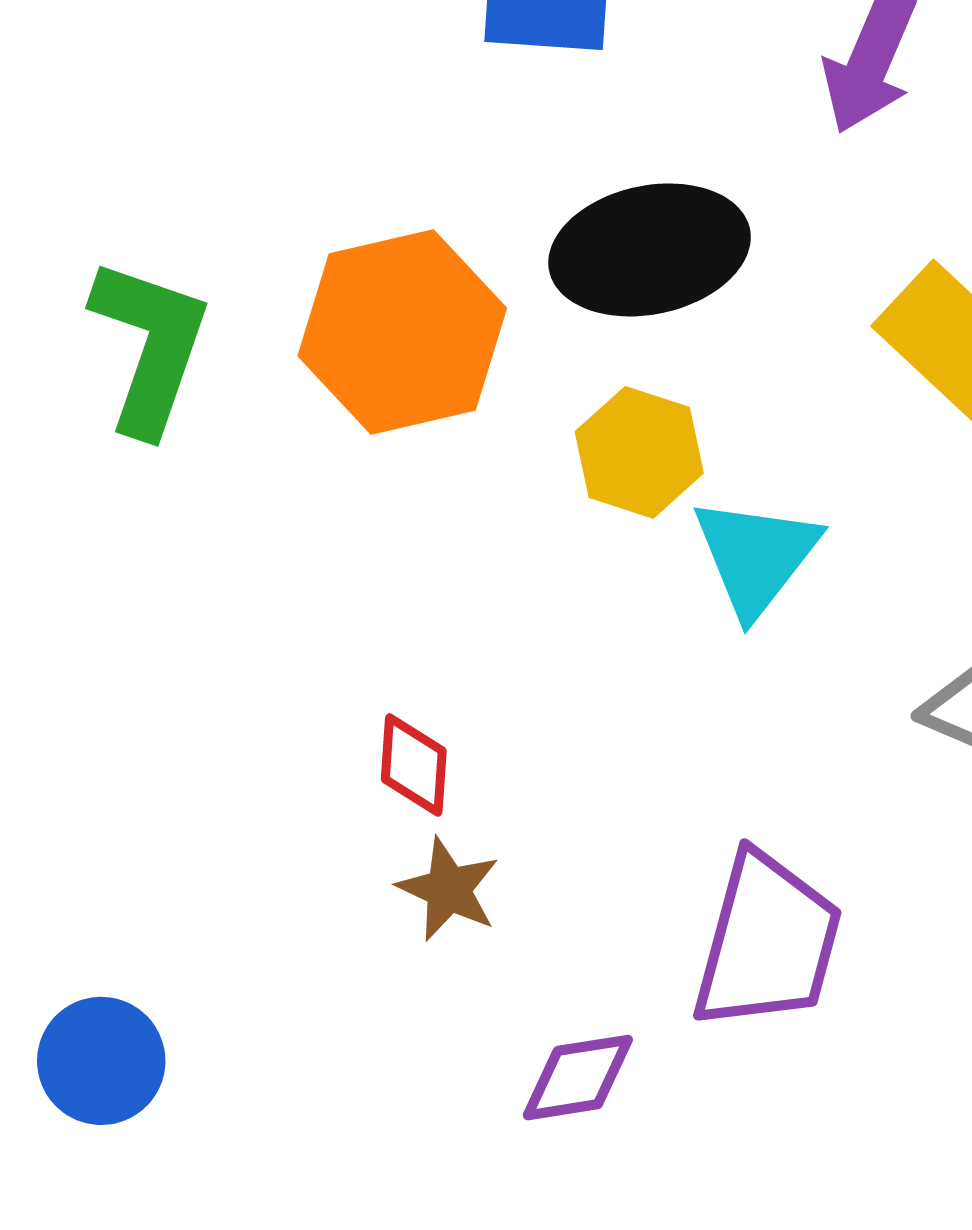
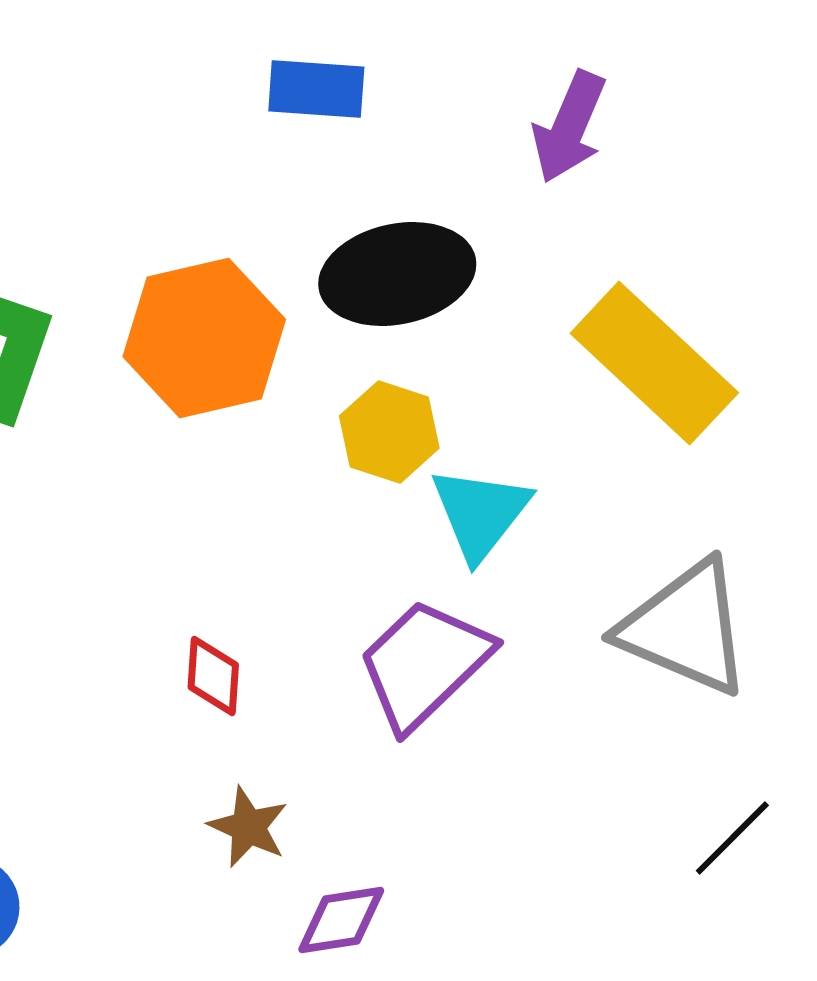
brown star: (448, 889) -> (248, 827), moved
purple trapezoid: (767, 942) -> (424, 664), moved, turned -149

